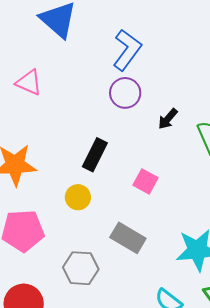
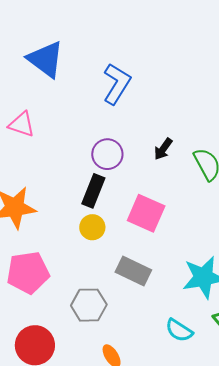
purple circle: (125, 93) -> (107, 154), moved
pink square: (146, 181) -> (146, 213), size x1.5
yellow circle: (78, 197) -> (92, 227), moved

